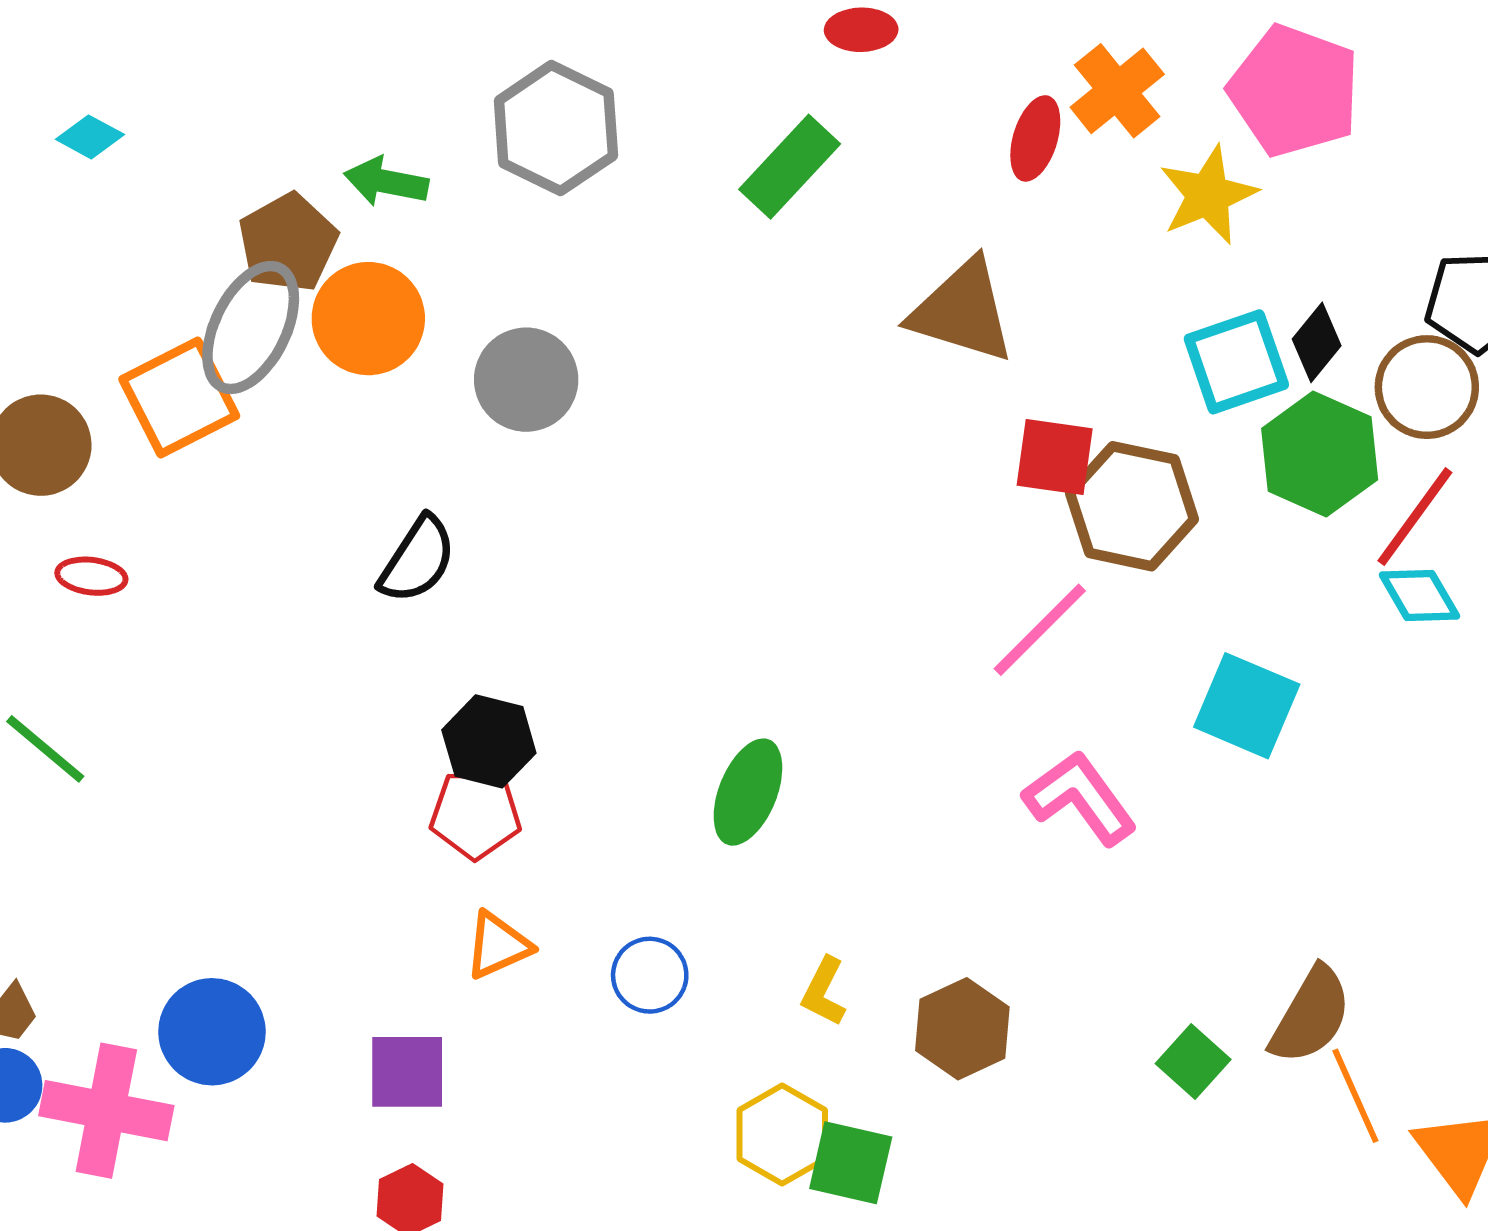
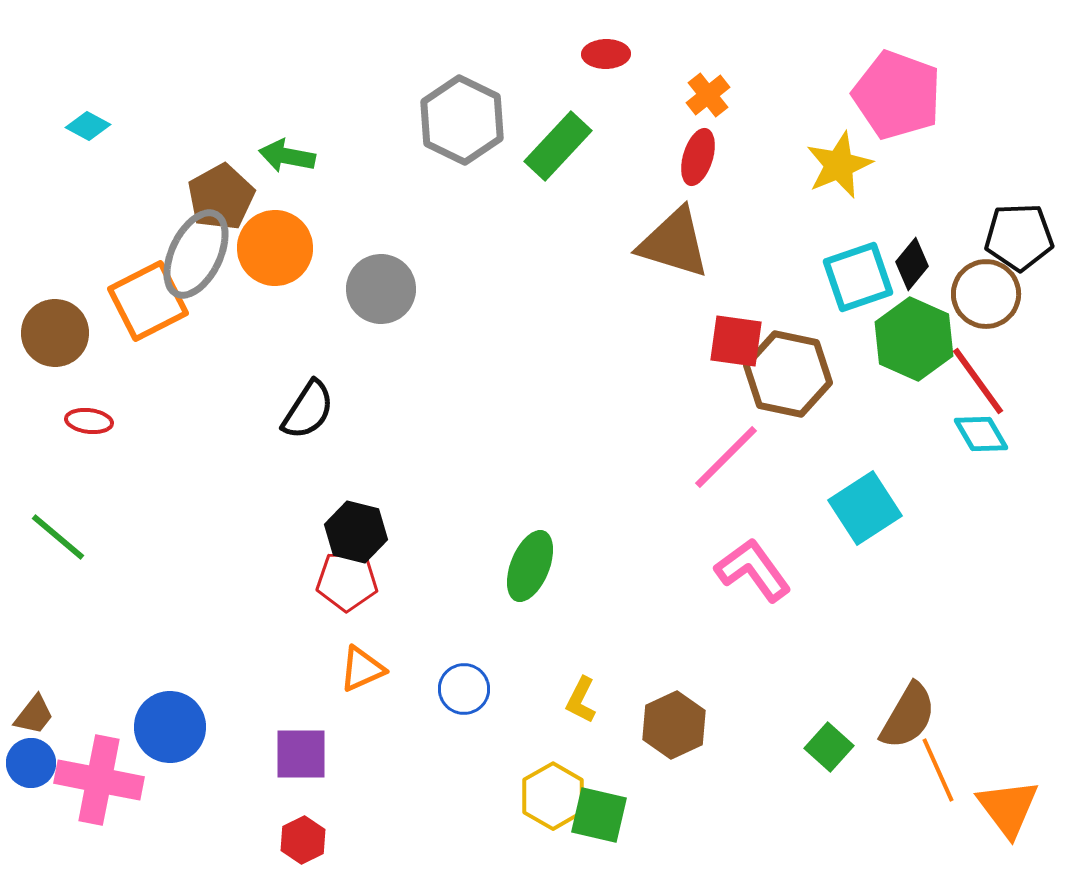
orange cross: (1117, 91) -> (708, 95), moved, size x0.7
gray hexagon: (556, 128) -> (462, 120), moved
red ellipse: (1035, 138) -> (698, 157), moved
red line: (1415, 517) -> (978, 381), turned -72
cyan square: (1247, 706) -> (865, 508), turned 34

